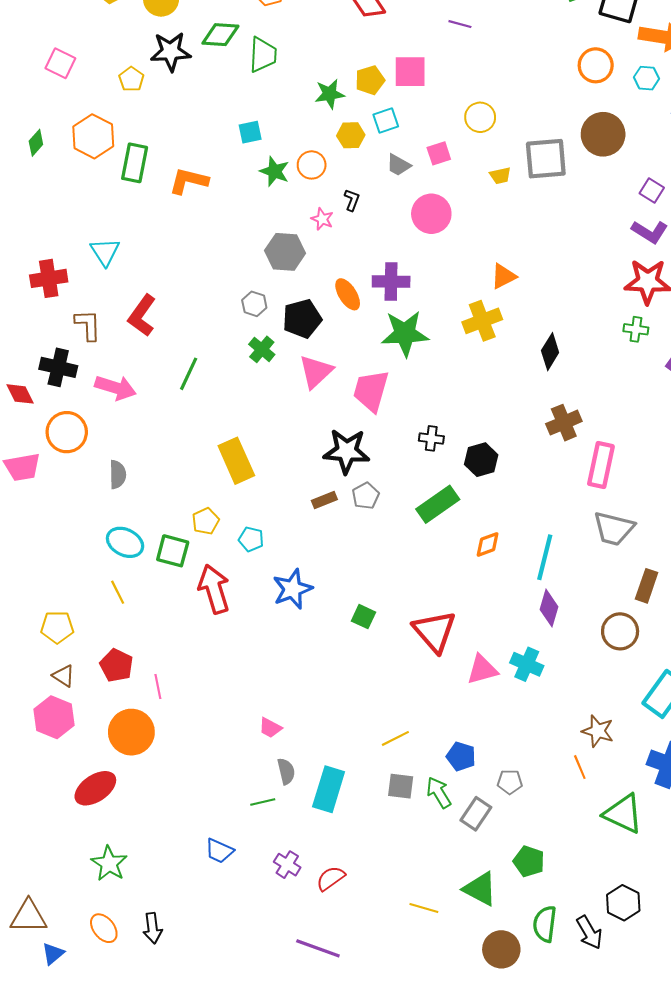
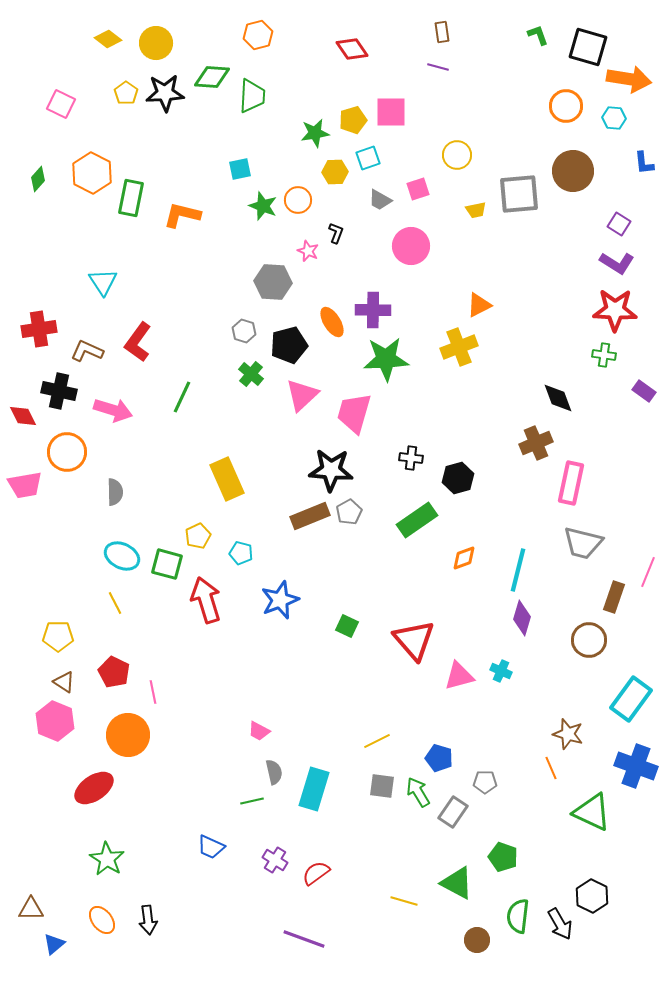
yellow pentagon: (131, 79) -> (126, 93), moved
red cross: (49, 278) -> (39, 329), moved
brown L-shape: (88, 325) -> (87, 351), turned -64
black diamond: (550, 352) -> (558, 398), moved, turned -52
brown rectangle: (324, 500) -> (310, 516), size x1.6
cyan cross: (527, 664) -> (501, 671), size x0.7
brown triangle: (29, 917) -> (31, 909), size x0.7
brown circle: (501, 949) -> (477, 940), size x0.7

